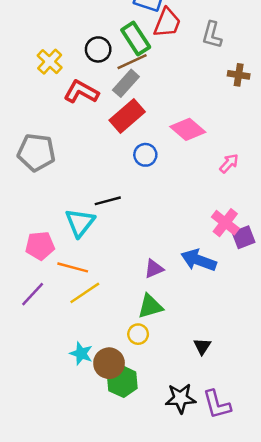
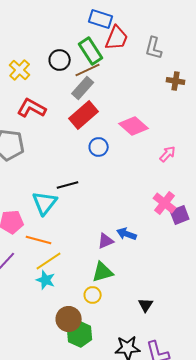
red L-shape: (81, 92) -> (32, 108), moved
blue arrow: (199, 260) -> (127, 234), moved, size x0.7
cyan star: (81, 353) -> (46, 280), moved

